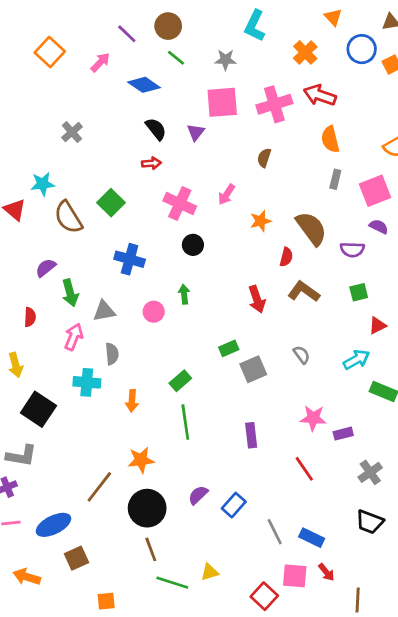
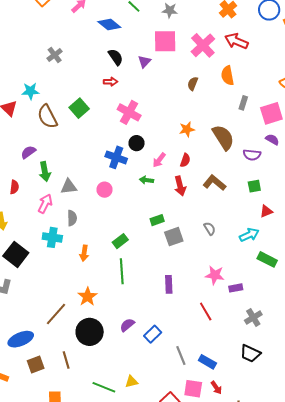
pink cross: (274, 104) -> (203, 45), turned -30
orange semicircle: (330, 139) -> (227, 76), moved
pink arrow: (227, 194) -> (159, 160), moved
red semicircle: (286, 257) -> (185, 160), moved
blue cross: (130, 259) -> (116, 157), moved
green arrow: (184, 294) -> (146, 180), moved, turned -80
orange star: (141, 460) -> (87, 297), turned -30
brown line: (151, 549) -> (66, 360), moved

